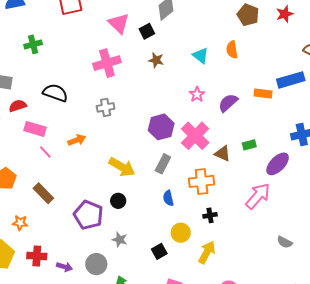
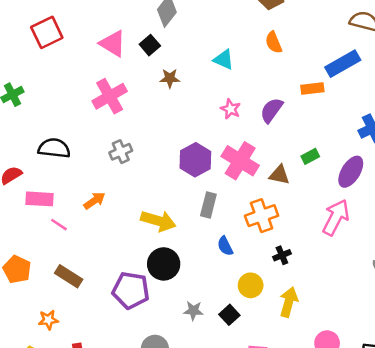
orange semicircle: (232, 50) -> (274, 42), moved
black circle: (118, 201) -> (164, 264), size x1.6
gray star: (120, 240) -> (193, 311), moved

